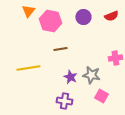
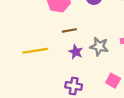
gray star: (91, 75) -> (99, 46), moved
purple star: (70, 77) -> (76, 52), moved

